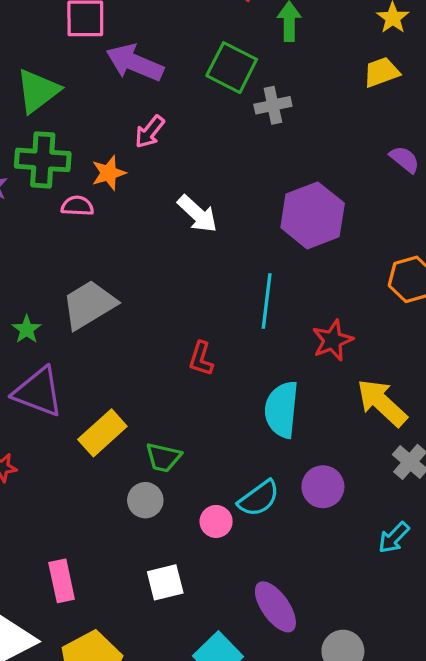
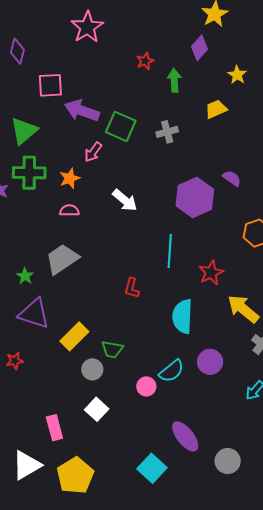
green square: (232, 68) -> (121, 126), moved
yellow trapezoid: (381, 72) -> (216, 109), moved
purple semicircle: (405, 159) -> (232, 178), moved
pink semicircle: (77, 206) -> (69, 210), moved
gray circle: (145, 500) -> (92, 369), moved
white square: (165, 582) -> (97, 409), moved, turned -30

